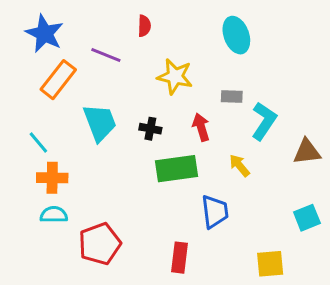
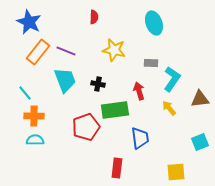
purple line: (106, 55) -> (66, 51), moved
red arrow: (201, 127) -> (139, 91), moved
yellow arrow: (239, 166) -> (169, 108), moved
red pentagon: (100, 244) -> (86, 127), moved

